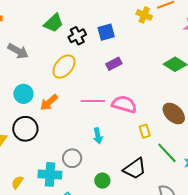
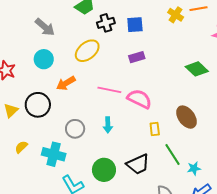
cyan circle: (23, 94) -> (44, 59), moved
gray circle: (72, 158) -> (75, 129), moved
green circle: (102, 181) -> (104, 170), size x1.5
yellow semicircle: (17, 182) -> (21, 147), moved

